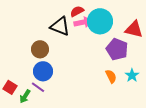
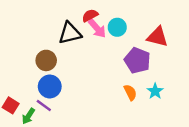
cyan circle: (100, 21) -> (117, 27), size x0.6
pink arrow: (83, 22) -> (97, 28), turned 60
black triangle: (60, 26) -> (70, 33), turned -35

